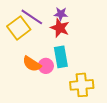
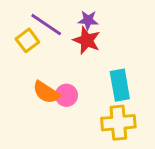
yellow square: (19, 28) -> (27, 40), size x0.7
cyan rectangle: (61, 57) -> (120, 85), moved

